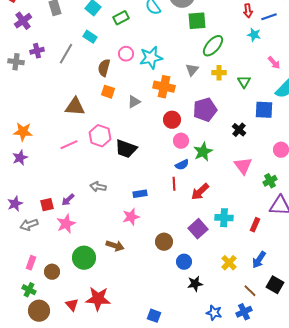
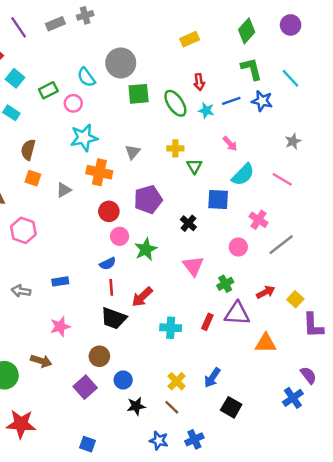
blue line: (269, 17) -> (231, 101), moved
green ellipse: (213, 46) -> (175, 103), moved, turned -75
pink circle: (126, 54) -> (73, 103), moved
yellow cross: (219, 73) -> (175, 148), moved
black trapezoid: (126, 149) -> (114, 318), moved
blue semicircle: (182, 165) -> (108, 264), moved
blue rectangle: (140, 194) -> (60, 281), moved
red rectangle: (255, 225) -> (207, 322), moved
purple square: (198, 229) -> (85, 387), moved
brown line: (250, 291) -> (172, 407), moved

